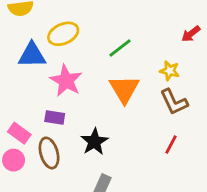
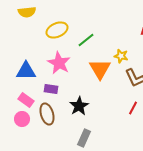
green line: (120, 48) -> (86, 40), moved
blue triangle: (32, 55) -> (26, 71), moved
yellow star: (170, 71) -> (121, 56), moved

